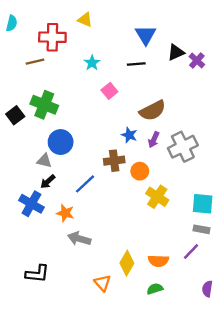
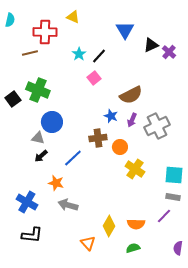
black line: (136, 64) -> (99, 56), moved, turned -42
blue cross: (31, 204) -> (27, 202), moved

